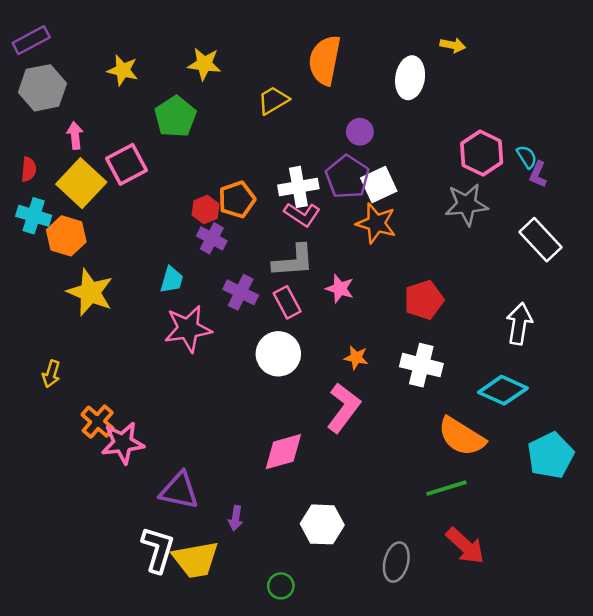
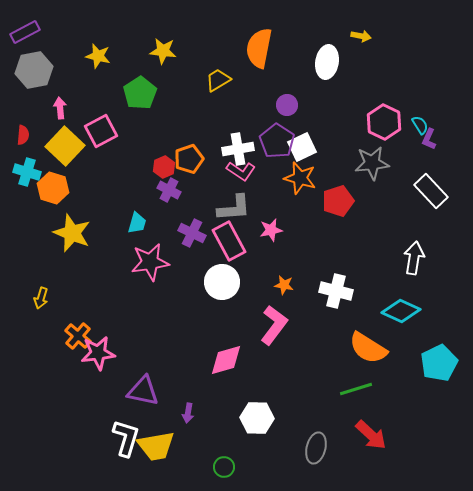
pink star: (340, 289) -> (271, 230), turned -30
red pentagon: (424, 300) -> (338, 201), moved
pink rectangle: (287, 302) -> (229, 241), size x1.5

